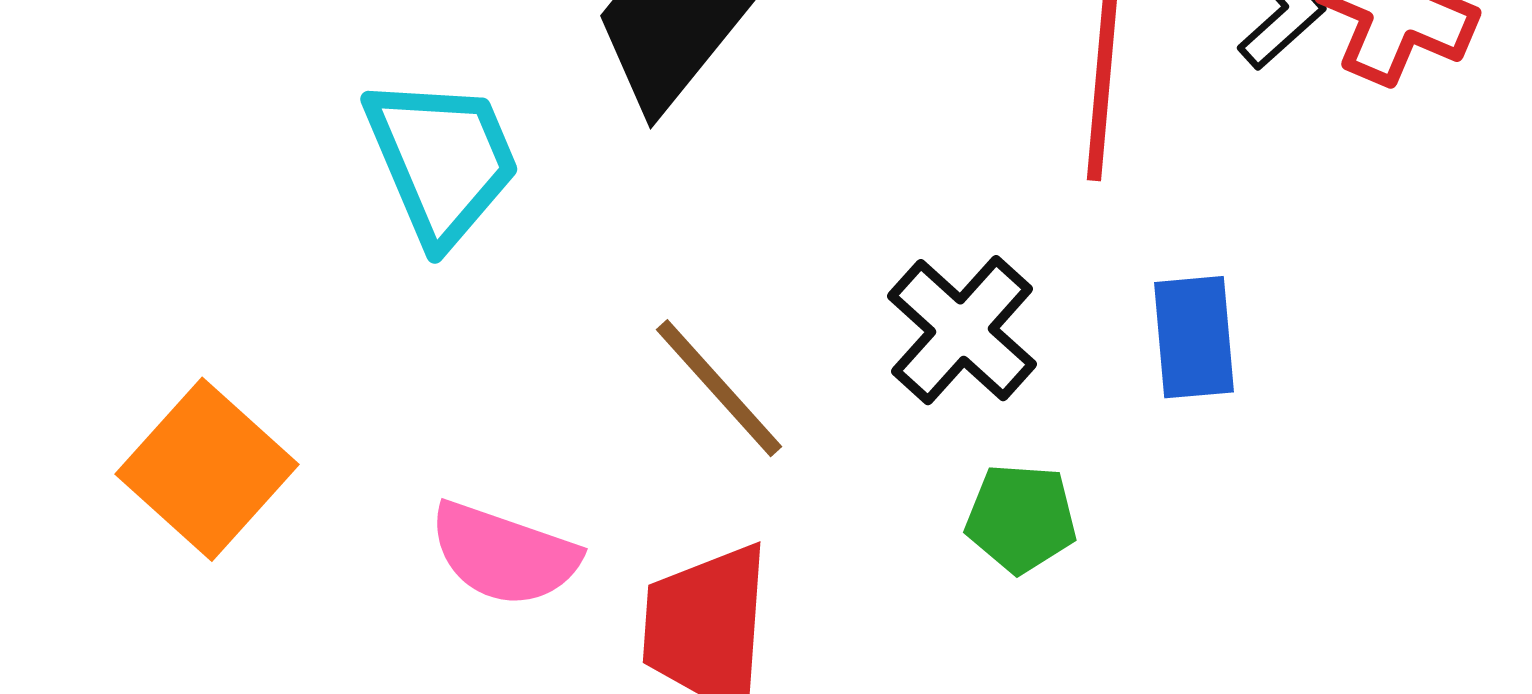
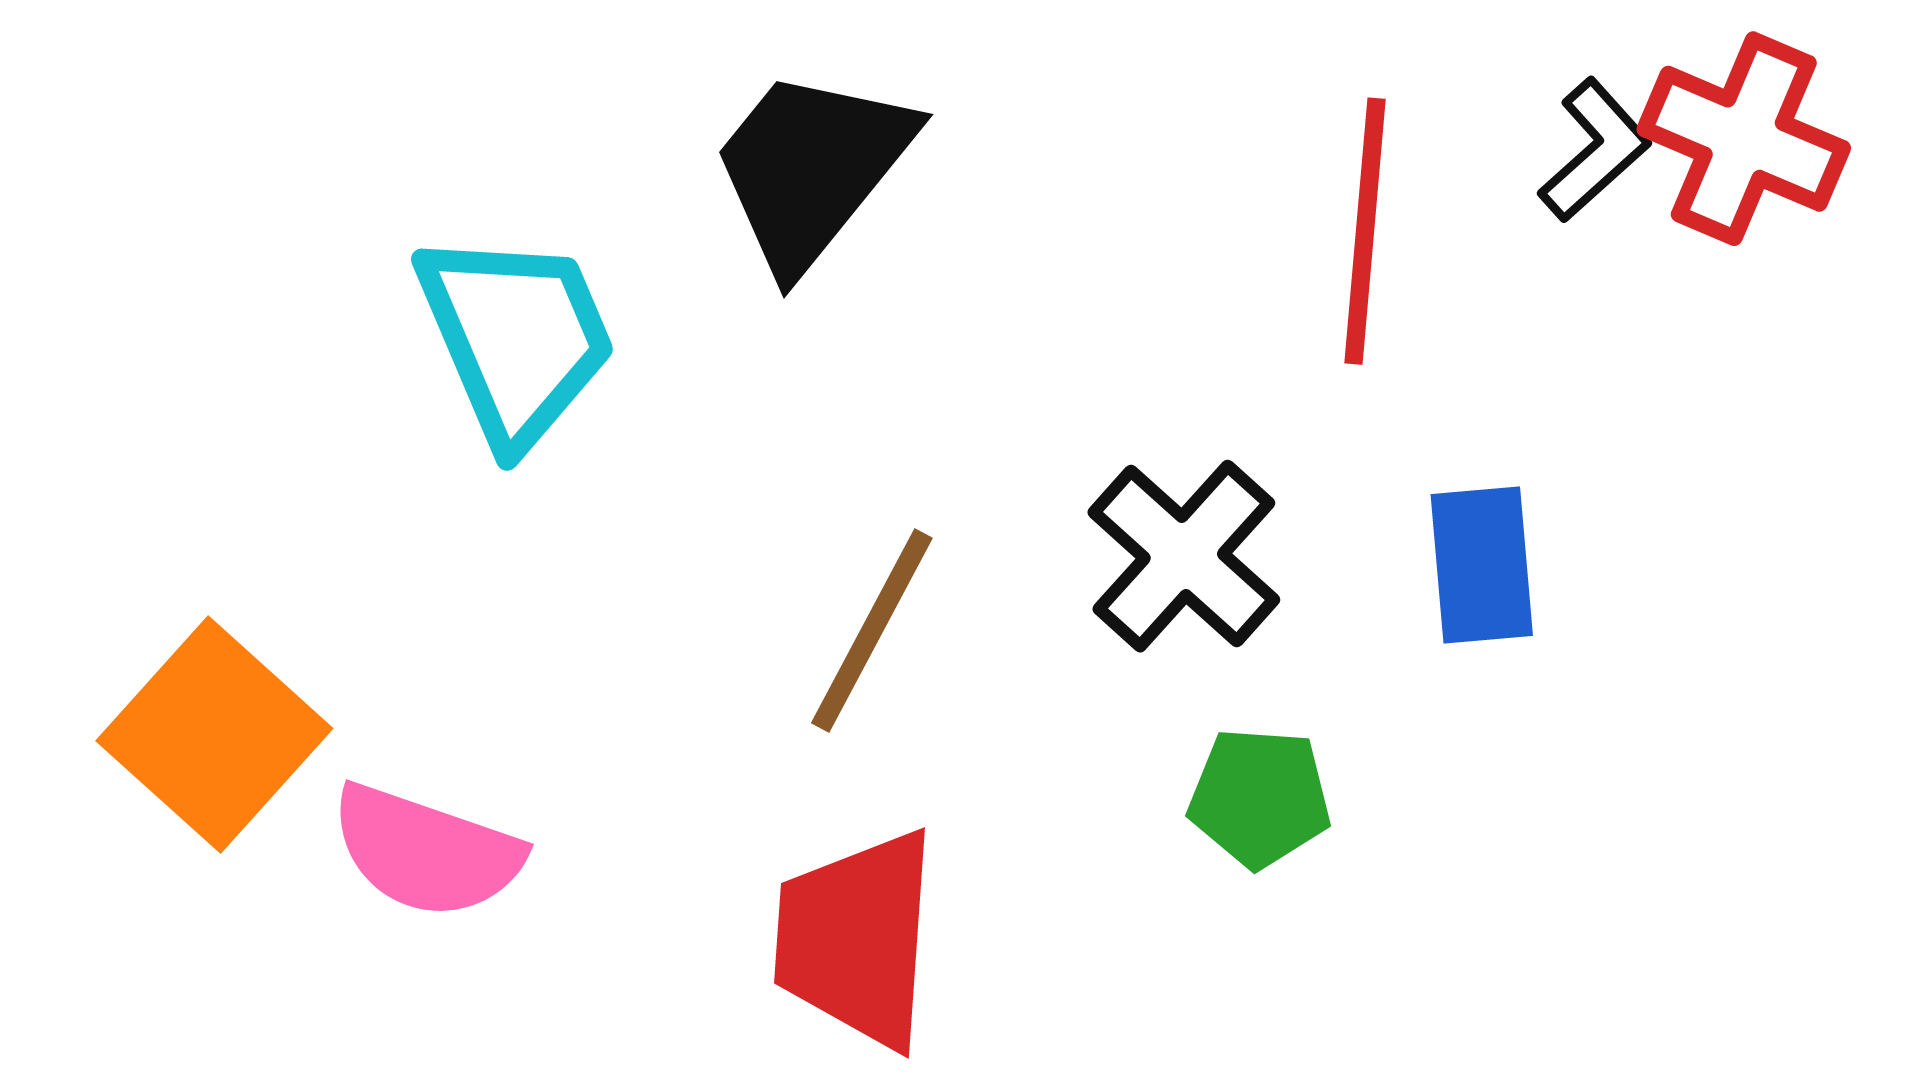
brown line: (719, 388) -> (872, 630), turned 70
pink semicircle: (504, 554) -> (426, 851), moved

